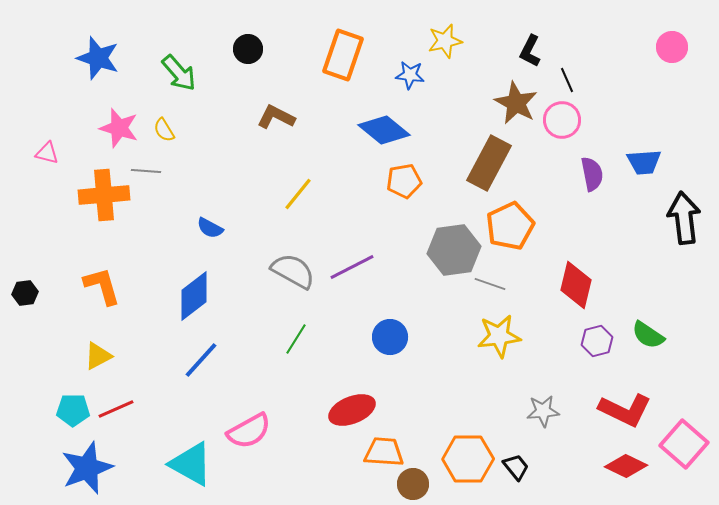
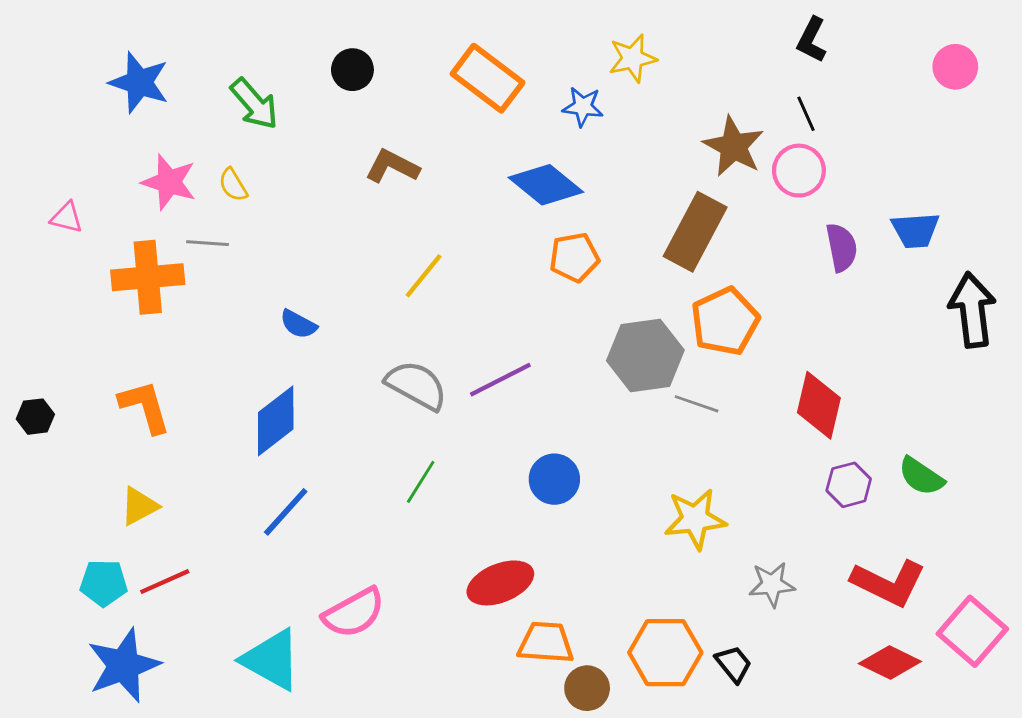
black L-shape: (530, 51) -> (812, 40), moved
orange rectangle: (343, 55) -> (488, 78), turned -72
yellow star: (499, 336) -> (695, 519), moved

